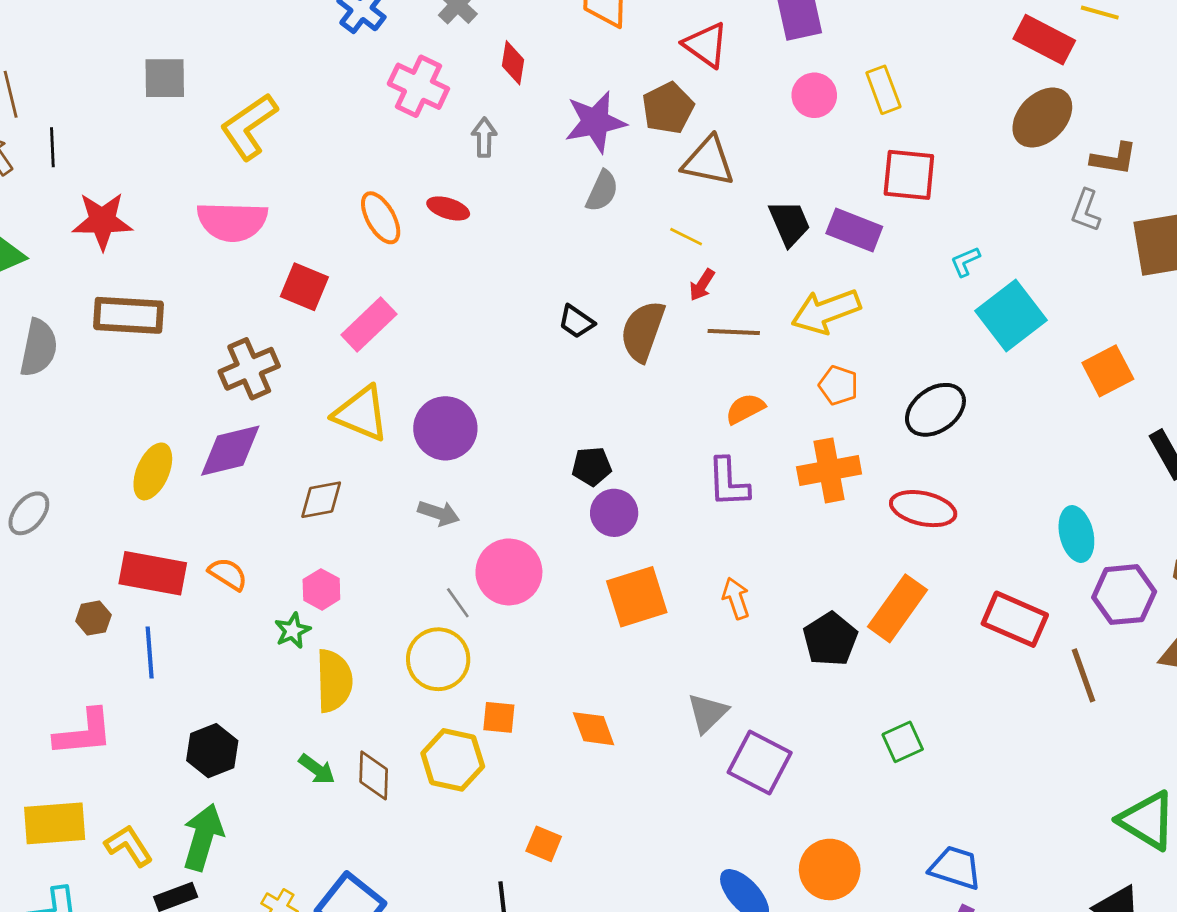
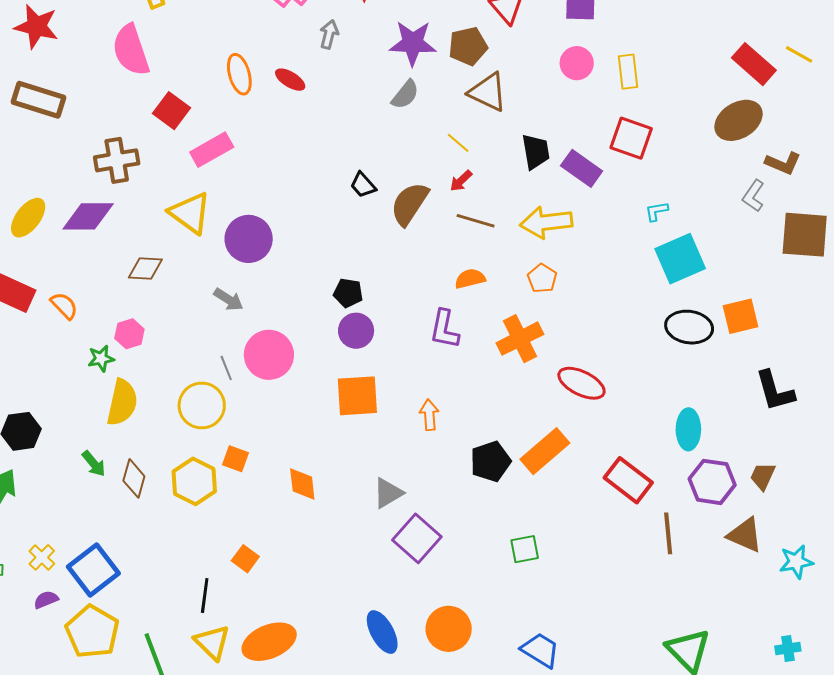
pink semicircle: (232, 221) -> (131, 50), turned 56
black ellipse: (935, 410) -> (689, 327), moved, turned 30
orange cross: (829, 470) -> (520, 339), turned -30

